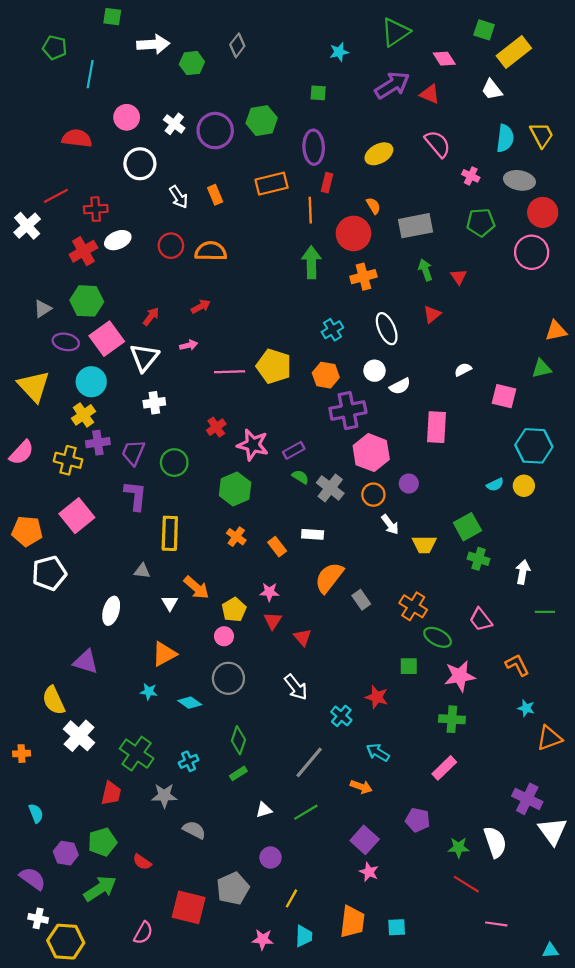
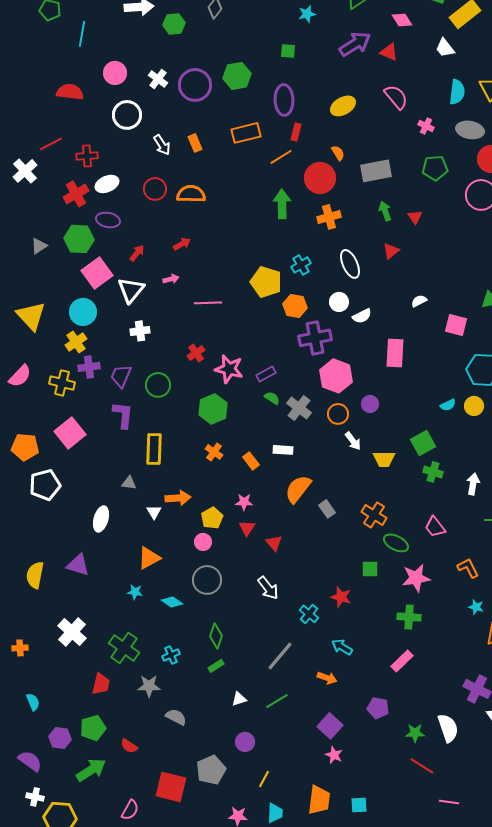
orange line: (310, 210) -> (281, 157), turned 60
purple ellipse: (66, 342) -> (108, 220), moved
yellow pentagon: (274, 366) -> (266, 282), moved
orange arrow: (196, 588) -> (178, 498), turned -45
yellow semicircle: (54, 700) -> (35, 575), moved, turned 36

